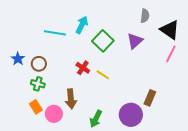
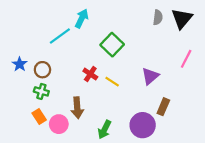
cyan arrow: (82, 25) -> (82, 19), moved
black triangle: (170, 30) -> (182, 19), moved, turned 35
cyan line: (55, 33) -> (60, 36), turned -45
purple triangle: (135, 41) -> (150, 76), moved

